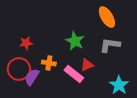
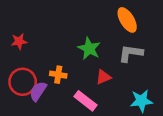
red star: (26, 43) -> (19, 41), moved
pink rectangle: (74, 74) -> (86, 101), moved
cyan star: (119, 85) -> (141, 101), turned 30

